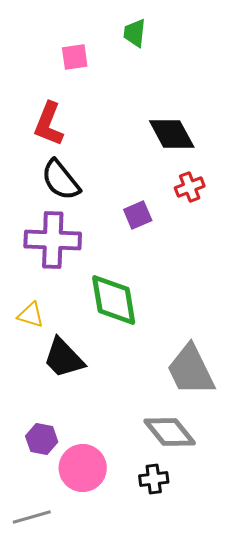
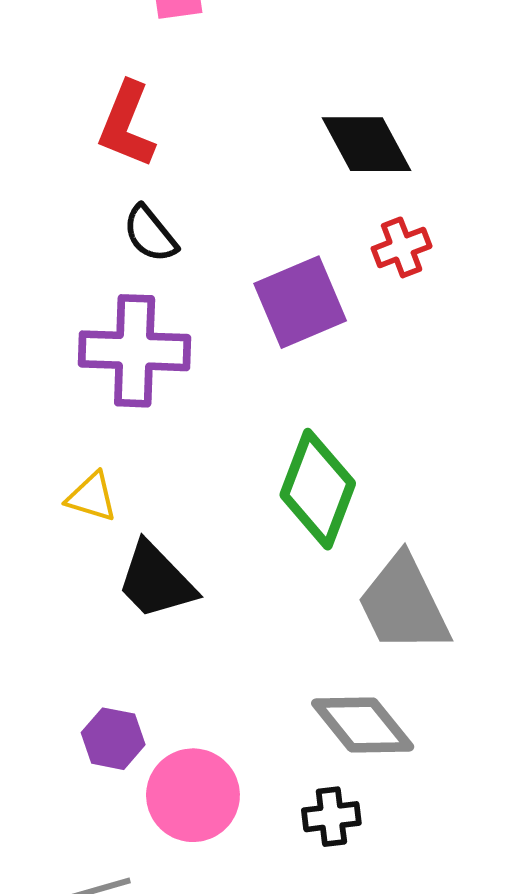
black semicircle: (61, 180) -> (150, 234), size x0.7
purple square: (138, 215) -> (300, 302), size x1.6
green diamond: (114, 300) -> (318, 489), moved, turned 30

